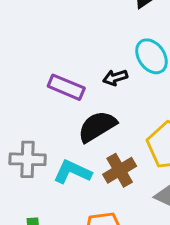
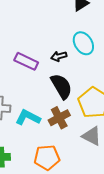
black semicircle: (97, 126) -> (61, 86), moved, turned 88

